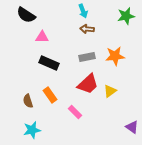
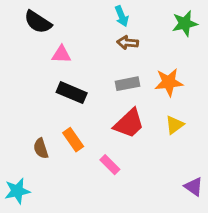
yellow triangle: (110, 91) -> (175, 125), moved
cyan star: (32, 130) -> (17, 191), moved

